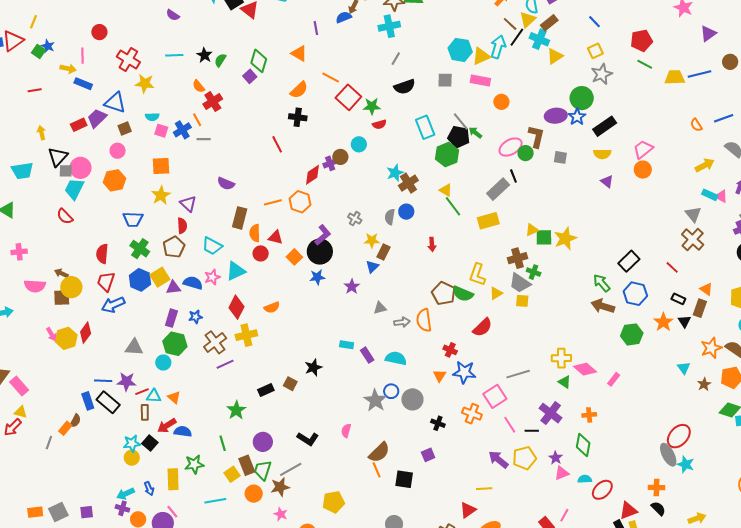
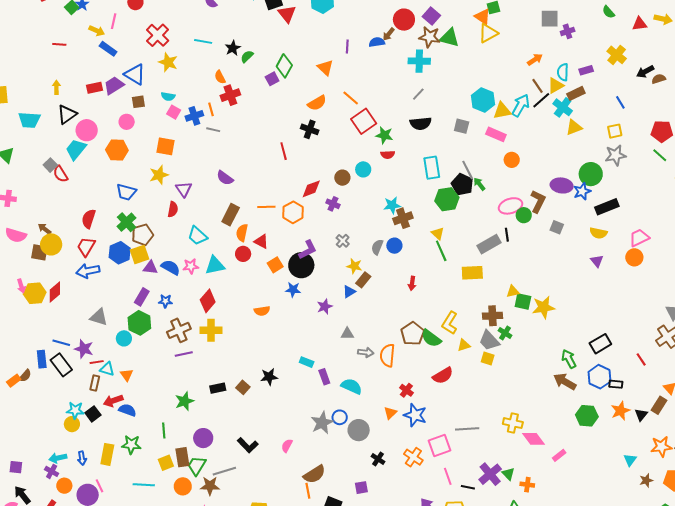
purple cross: (330, 163) -> (333, 204), moved, turned 32
gray square: (66, 171) -> (50, 165), moved, turned 32
brown pentagon: (174, 247) -> (142, 235), moved
black rectangle: (678, 299) -> (616, 384), moved, turned -32
orange semicircle: (272, 307) -> (262, 311), moved
green triangle: (565, 382) -> (508, 474), moved

